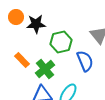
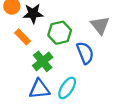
orange rectangle: (22, 60) -> (22, 37), moved

